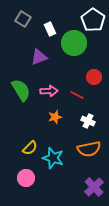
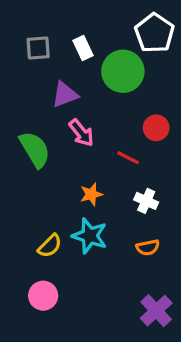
gray square: (23, 19) -> (38, 48), moved, turned -35
pink arrow: (49, 91) -> (81, 133), moved, turned 54
orange semicircle: (89, 149) -> (148, 247), size x0.6
cyan star: (53, 158) -> (90, 236), moved

